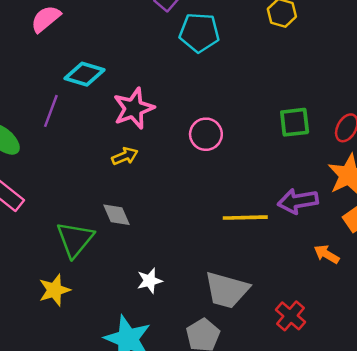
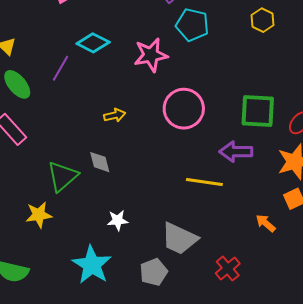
pink star: (134, 108) -> (151, 55), moved
green square: (295, 122) -> (258, 111), size x1.4
pink circle: (206, 134) -> (184, 109), size x1.5
purple arrow: (298, 201) -> (236, 152), moved

